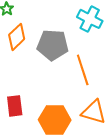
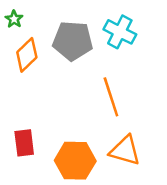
gray pentagon: (53, 45) -> (73, 41), moved

